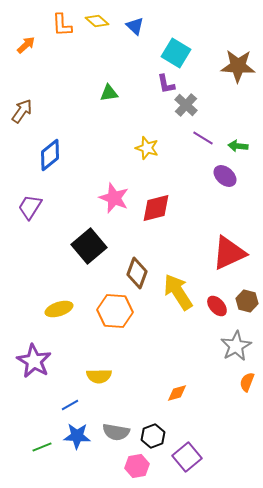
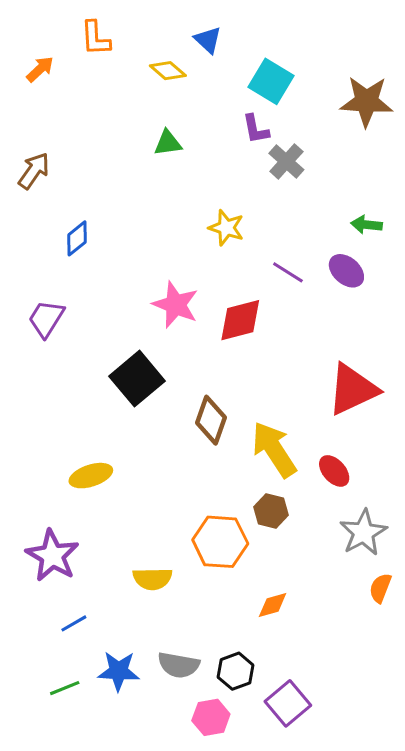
yellow diamond: (97, 21) -> (168, 71), moved
purple line: (203, 138) -> (288, 272), moved
blue diamond: (50, 155) -> (77, 238), size x0.7
brown hexagon: (247, 301) -> (271, 511), moved
orange hexagon: (115, 311) -> (220, 542), moved
blue line: (70, 405) -> (74, 623), moved

